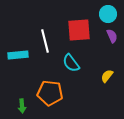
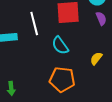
orange pentagon: (50, 93) -> (62, 79), moved

